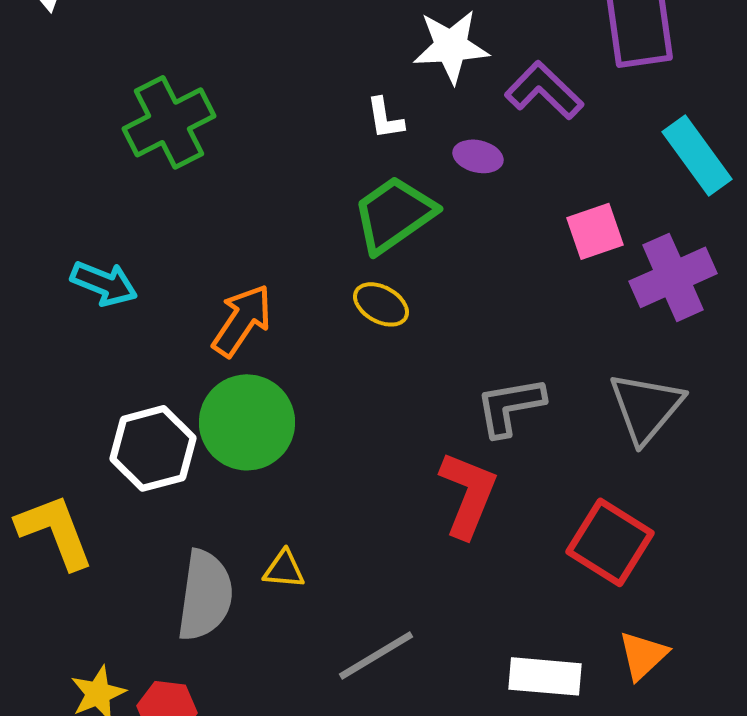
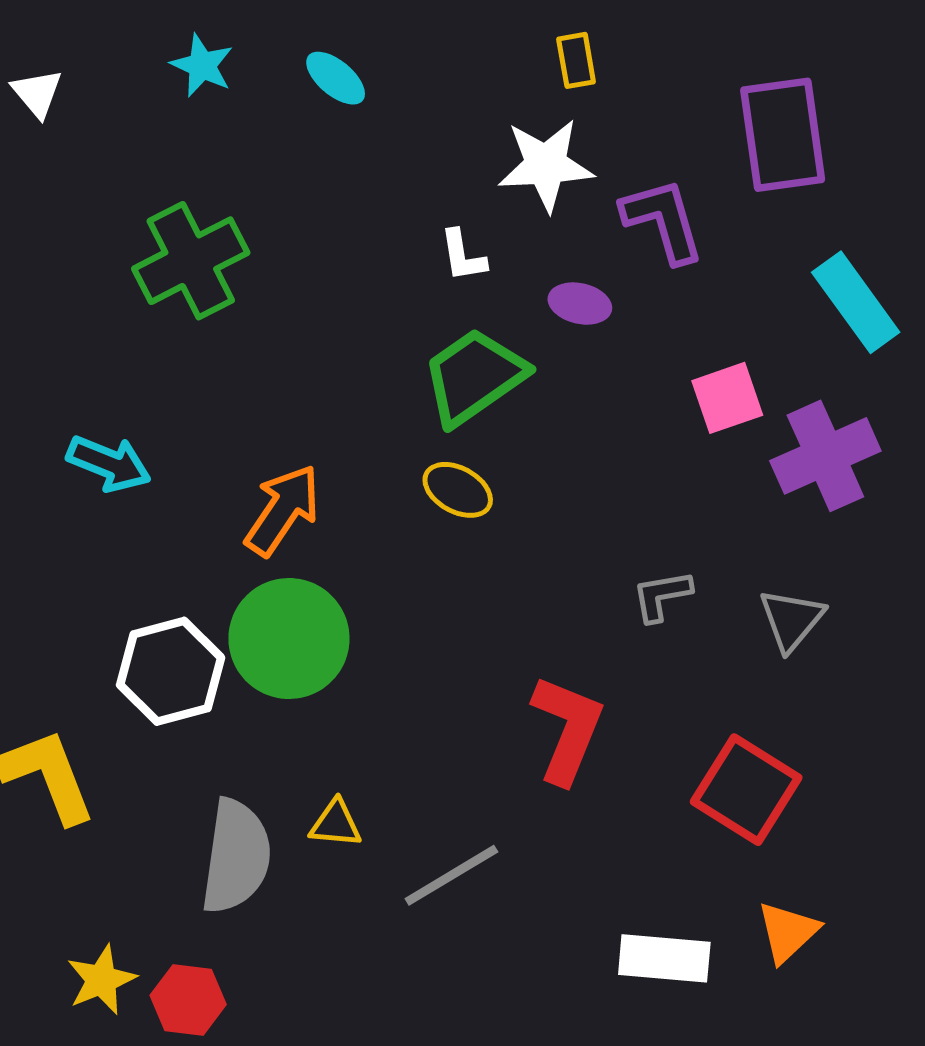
purple L-shape: (544, 90) -> (663, 220), turned 30
gray L-shape: (510, 406) -> (662, 596), moved, size x0.7
gray triangle: (646, 407) -> (791, 620), size x0.7
gray line: (376, 655) -> (451, 875), moved

